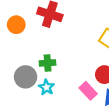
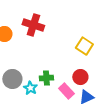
green cross: (48, 63) -> (46, 78), moved

